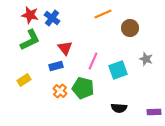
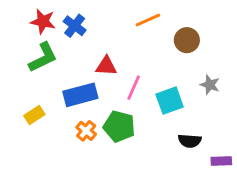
red triangle: (65, 48) -> (106, 66), moved, turned -49
blue rectangle: (56, 66) -> (80, 95), size x1.6
black semicircle: (119, 108) -> (190, 141), moved

